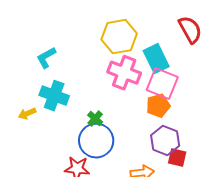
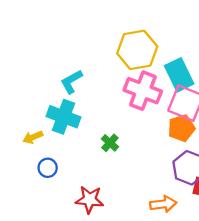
cyan L-shape: (46, 58) -> (71, 82), moved
blue circle: (96, 141) -> (48, 168), moved, size x0.5

